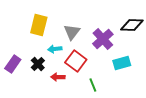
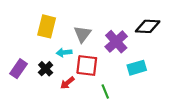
red square: (76, 61) -> (87, 65), turned -30
red arrow: (58, 77) -> (67, 83), turned -40

